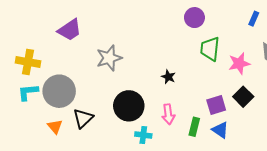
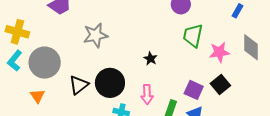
cyan L-shape: (28, 92) -> (15, 61), turned -50
purple square: (216, 105) -> (194, 90), turned 36
black triangle: (83, 118) -> (79, 85), moved

